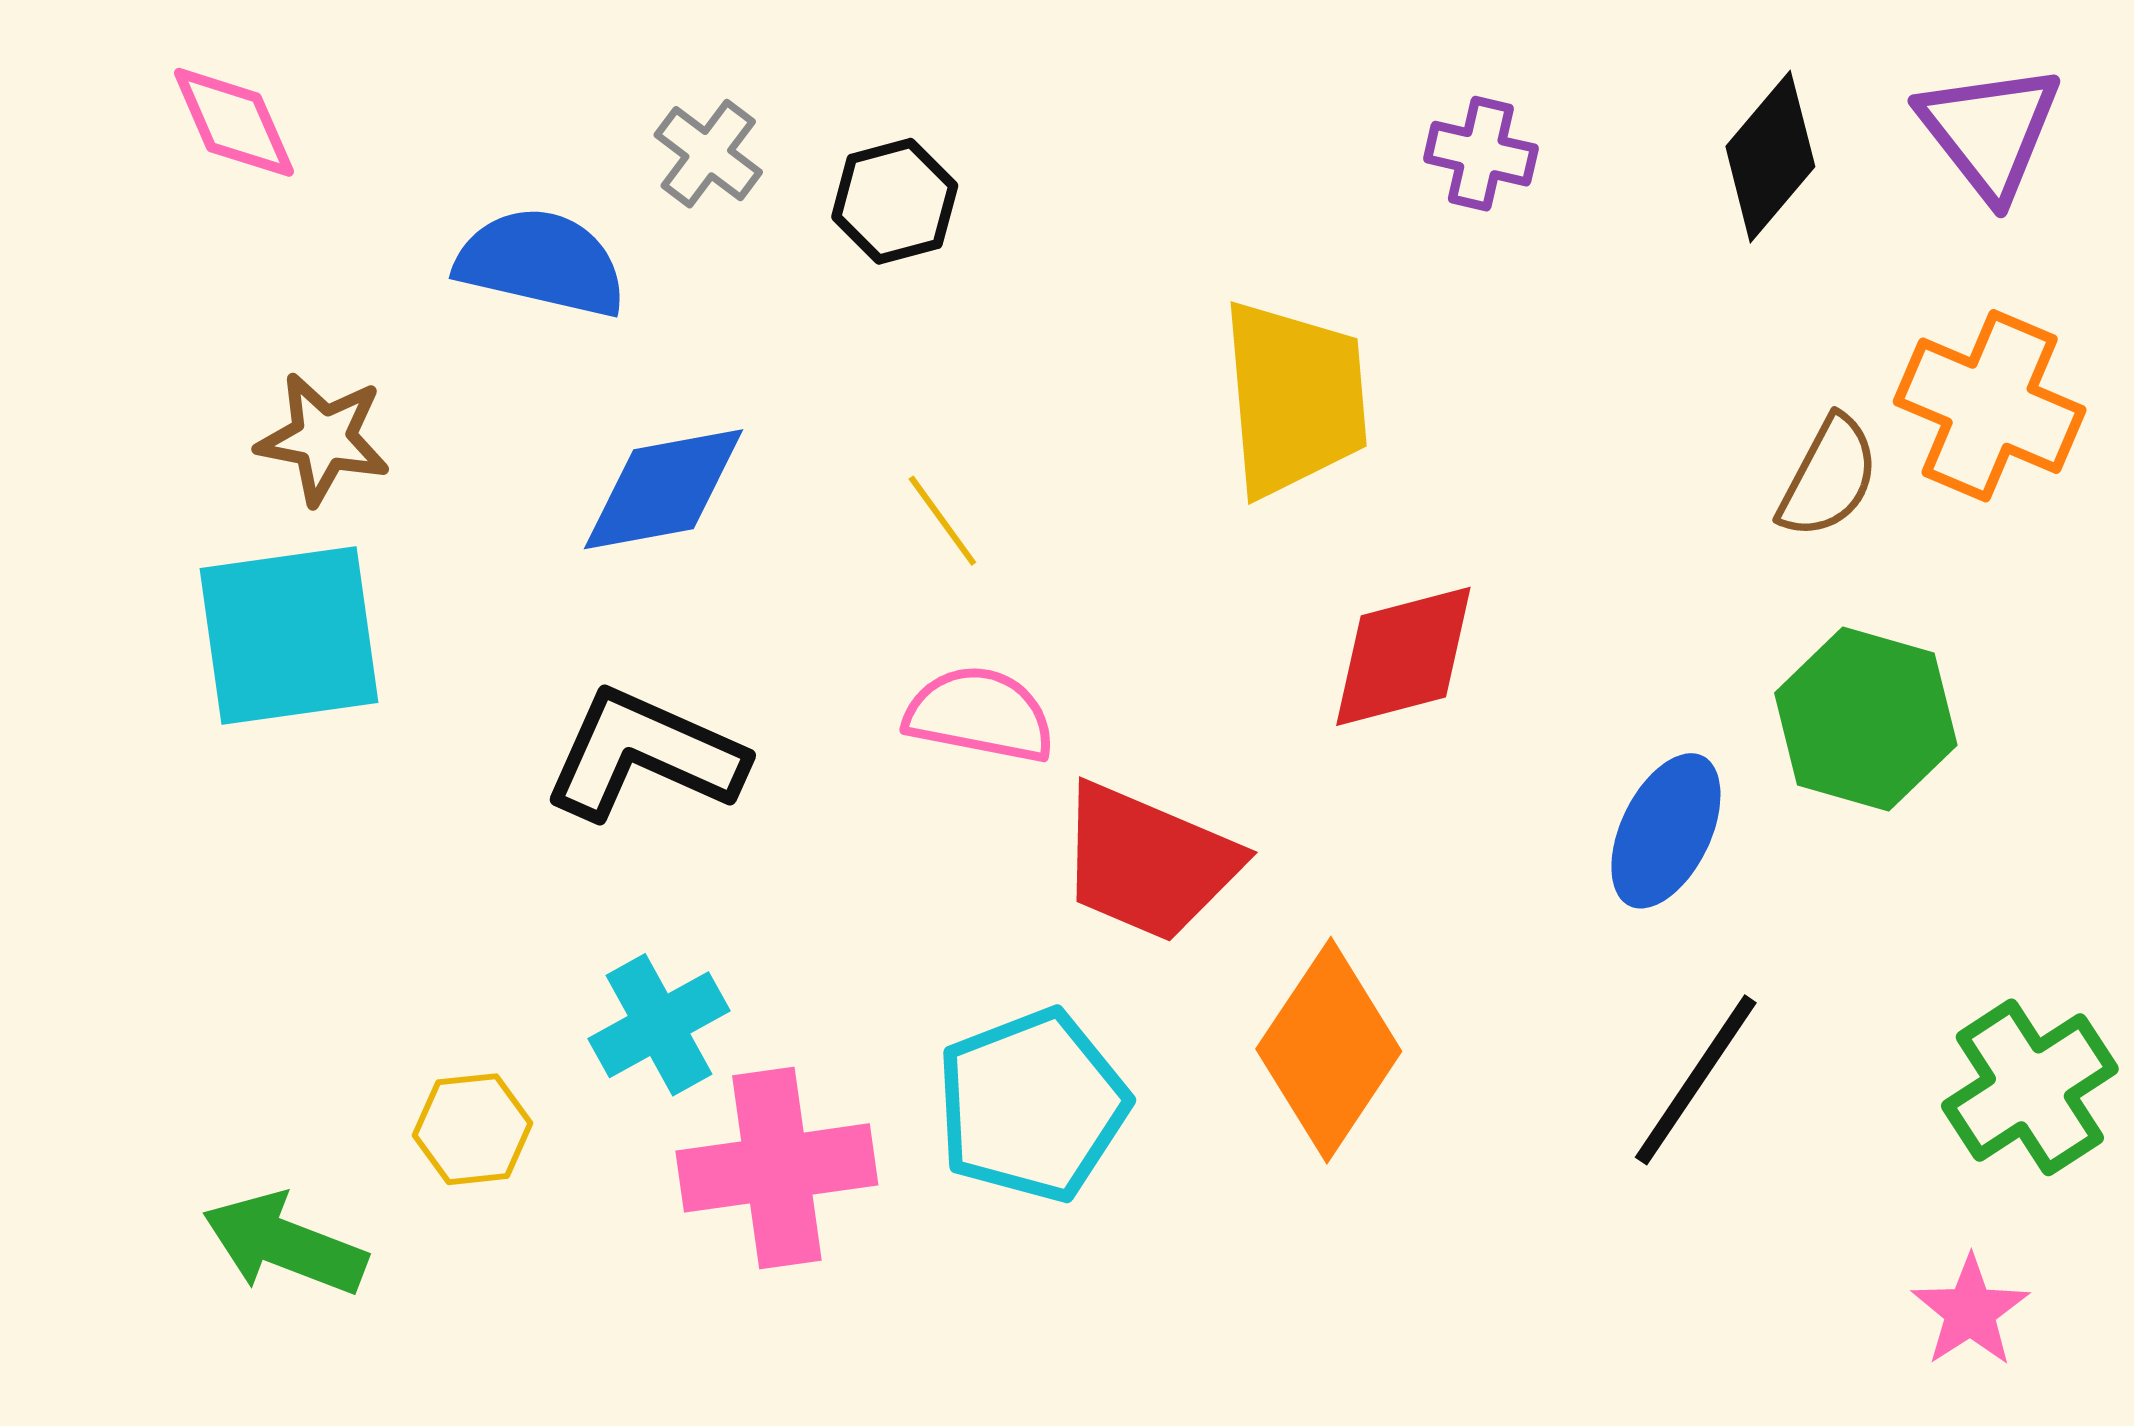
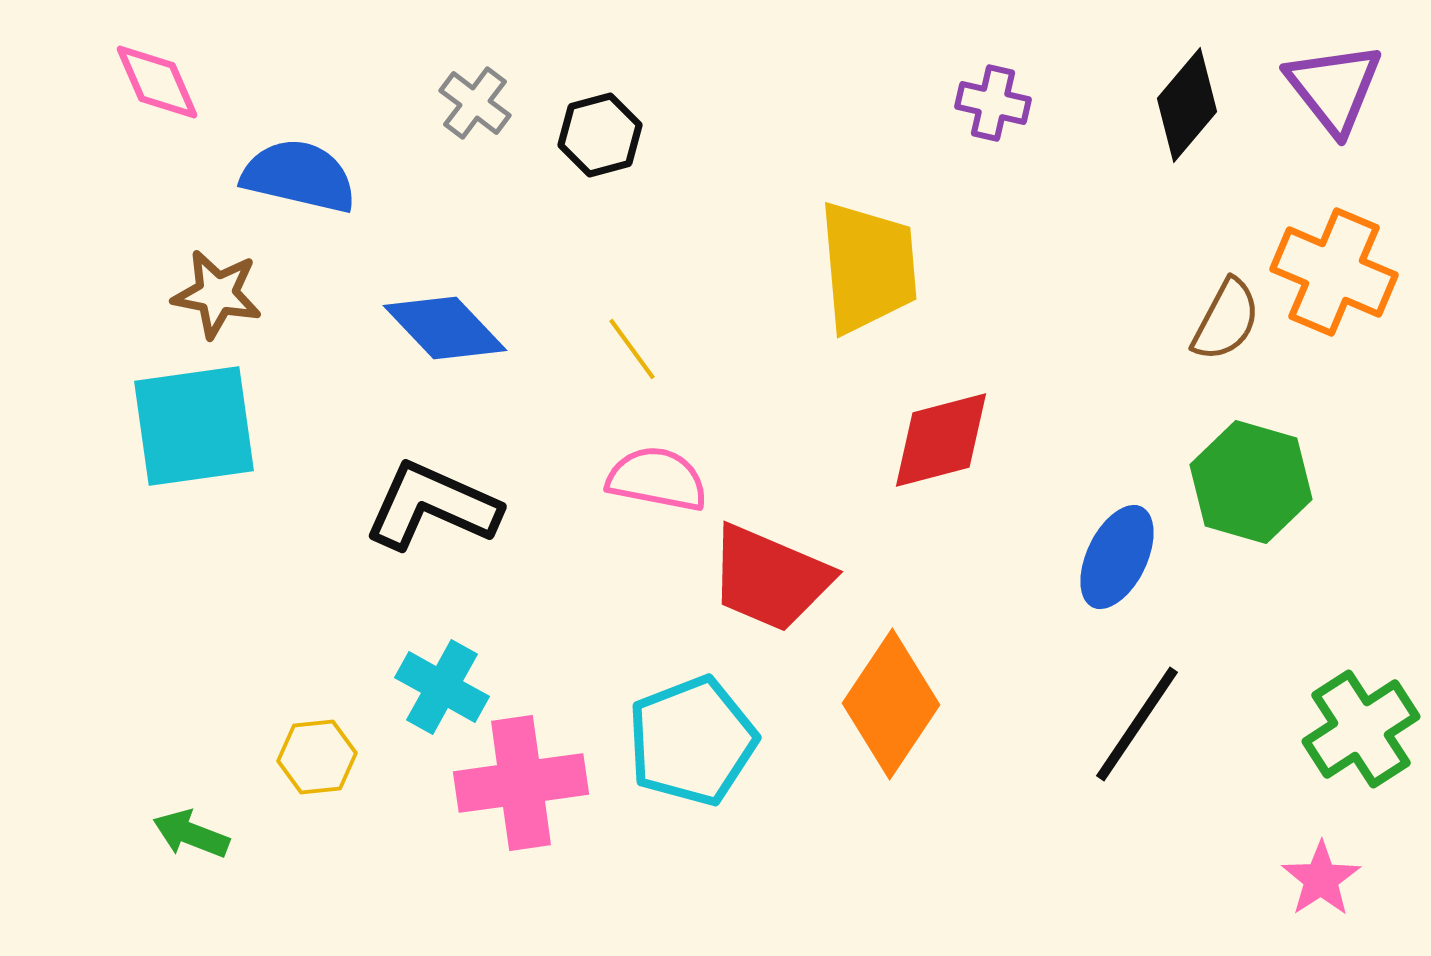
blue semicircle: (541, 263) -> (299, 176), moved
blue diamond: (663, 489) -> (445, 328), turned 57
cyan cross: (659, 1025) -> (442, 687), turned -32
green arrow: (285, 1244) -> (191, 834), size x0.7

